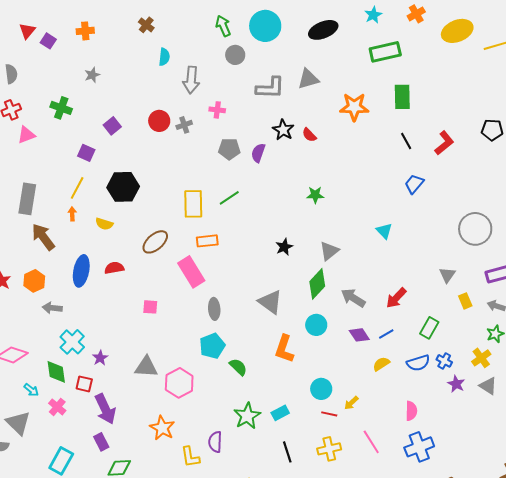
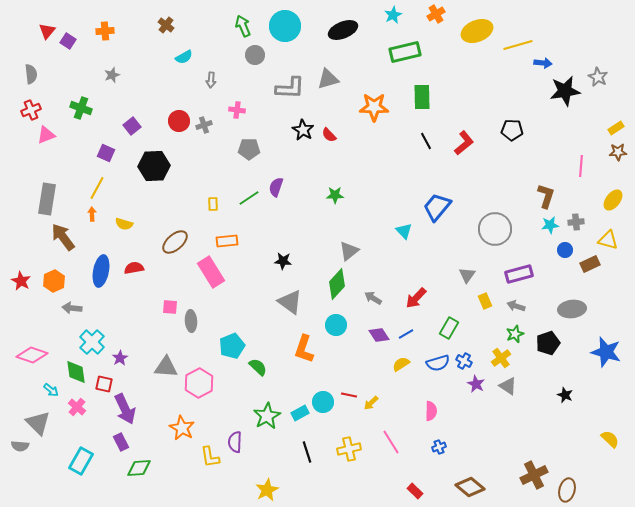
cyan semicircle: (164, 57) -> (184, 57), turned 54
gray arrow: (191, 80) -> (211, 80), size x0.6
purple semicircle: (258, 153) -> (276, 187), moved
blue trapezoid: (414, 184) -> (437, 207), moved, size x1.4
black hexagon: (123, 187) -> (154, 166), moved
yellow rectangle: (193, 204) -> (213, 204), size x0.5
black star: (284, 247) -> (283, 261), moved, turned 30
gray arrow: (353, 298) -> (373, 298), size x0.7
gray ellipse: (214, 309) -> (191, 321), moved
cyan circle: (321, 389) -> (323, 402), moved
red line: (329, 414) -> (349, 395), moved
blue cross: (419, 447) -> (439, 447), size x0.5

